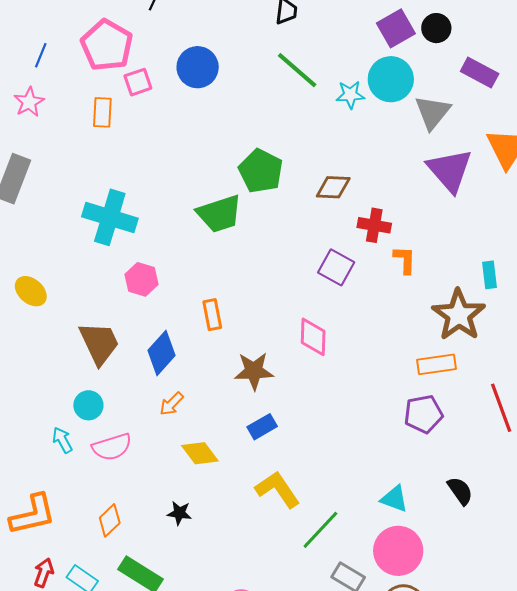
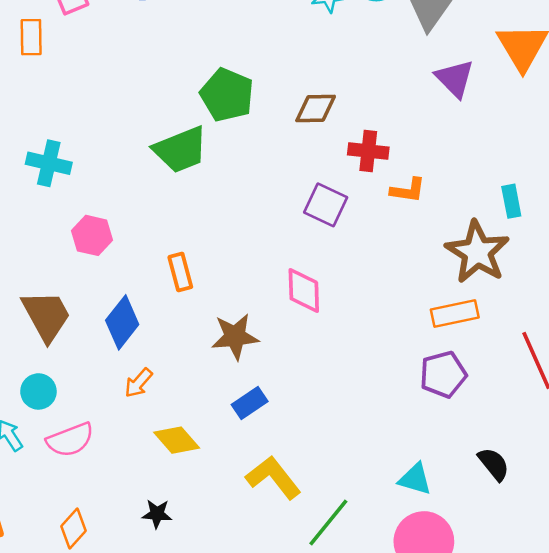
purple triangle: (450, 170) -> (455, 78), size x0.7
cyan cross: (110, 217) -> (49, 163), size x0.7
orange L-shape: (405, 260) -> (408, 190), turned 100

